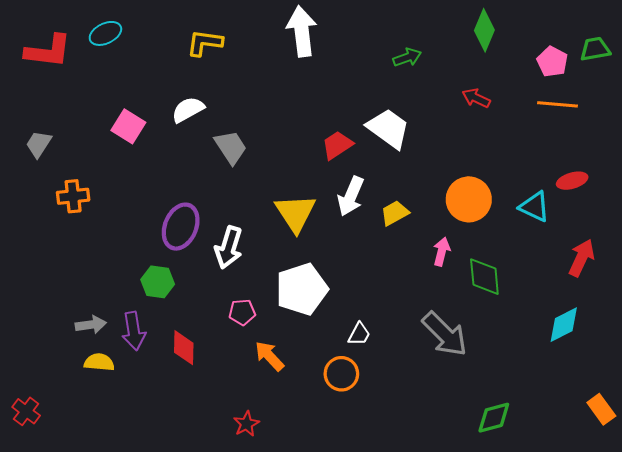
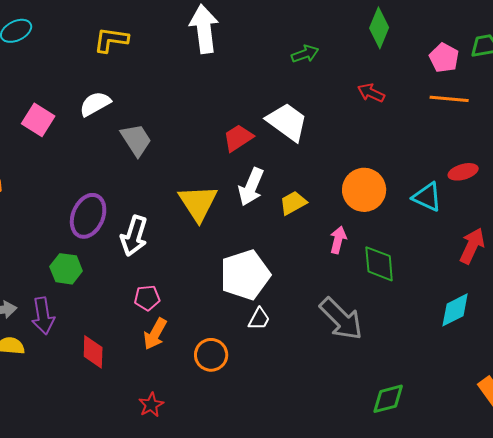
white pentagon: (302, 289) -> (245, 275), moved
red diamond: (184, 348) -> (93, 352), moved
orange arrow: (269, 356) -> (155, 334), moved, turned -108
orange circle: (341, 374) -> (211, 355), moved

